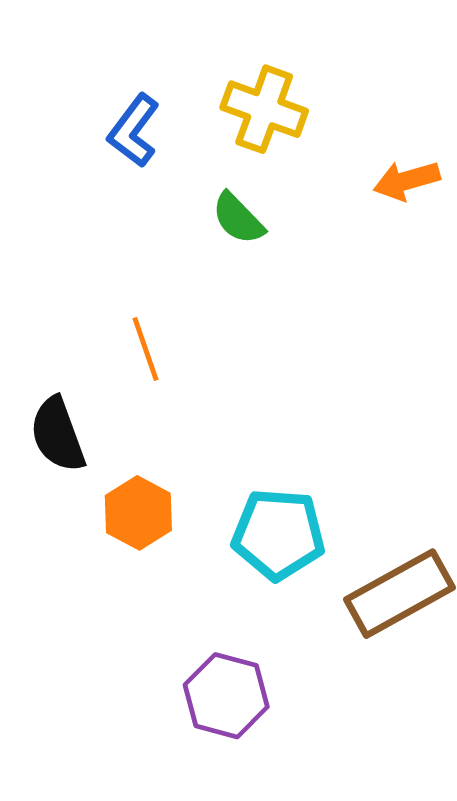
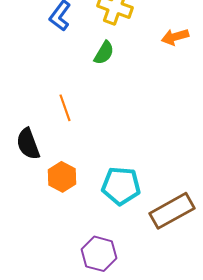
green semicircle: (238, 218) -> (104, 53), turned -105

